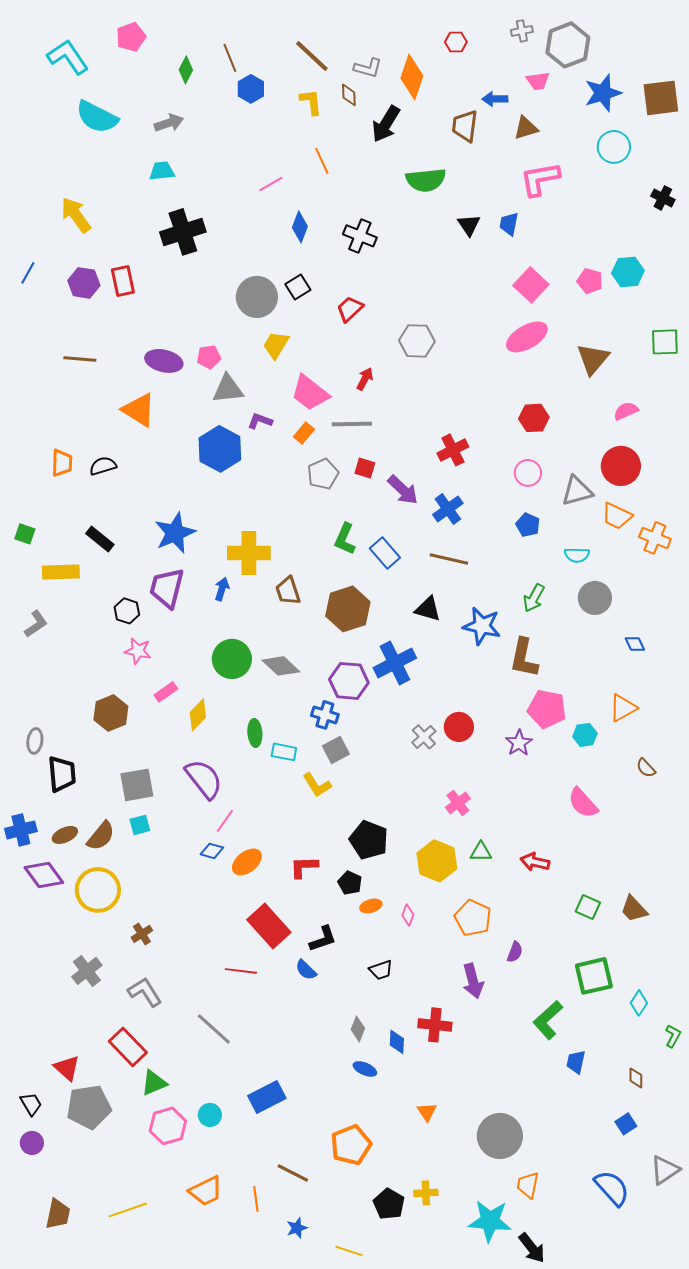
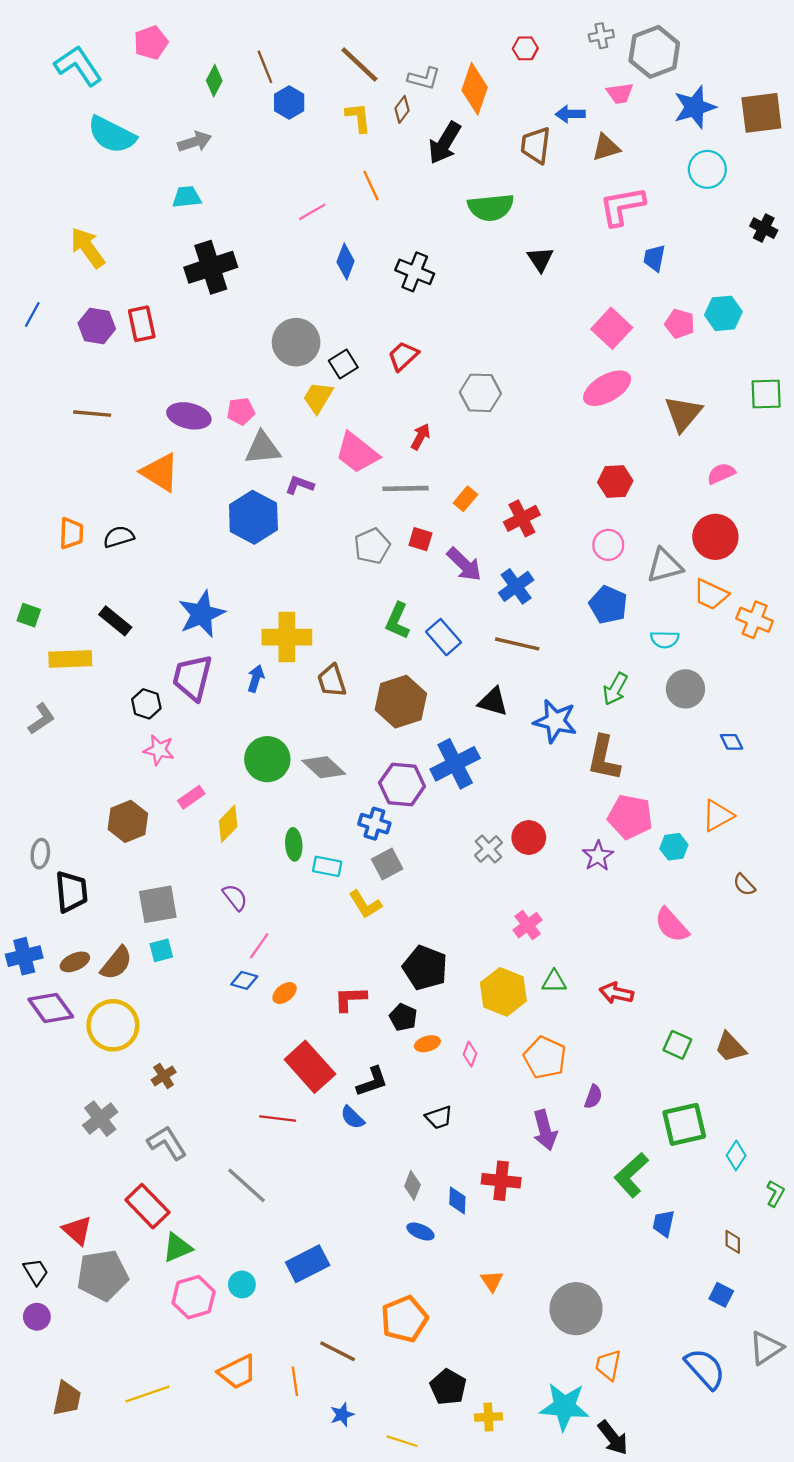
brown diamond: (349, 95) -> (402, 109), turned 40
blue trapezoid: (509, 224) -> (654, 258), moved
black square: (298, 287) -> (343, 364), moved
orange rectangle: (304, 433) -> (465, 499), moved
blue pentagon: (528, 525) -> (608, 605), size x1.4
purple semicircle: (204, 779) -> (235, 897), size x0.6
orange ellipse: (247, 862) -> (285, 993), size x0.7
blue square: (626, 1124) -> (721, 1295), turned -30
yellow cross: (426, 1193) -> (488, 1417), moved

